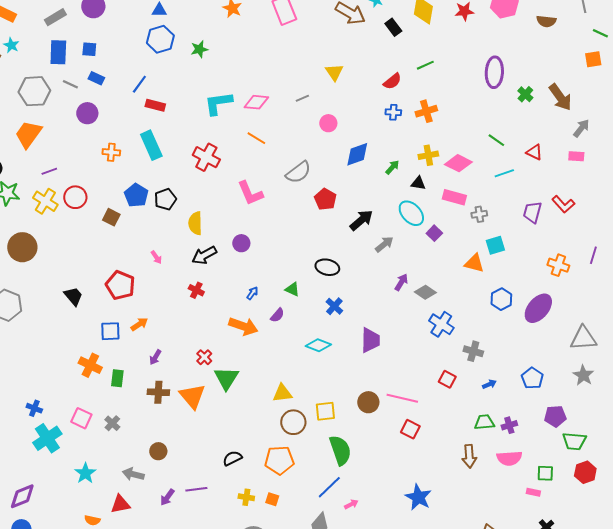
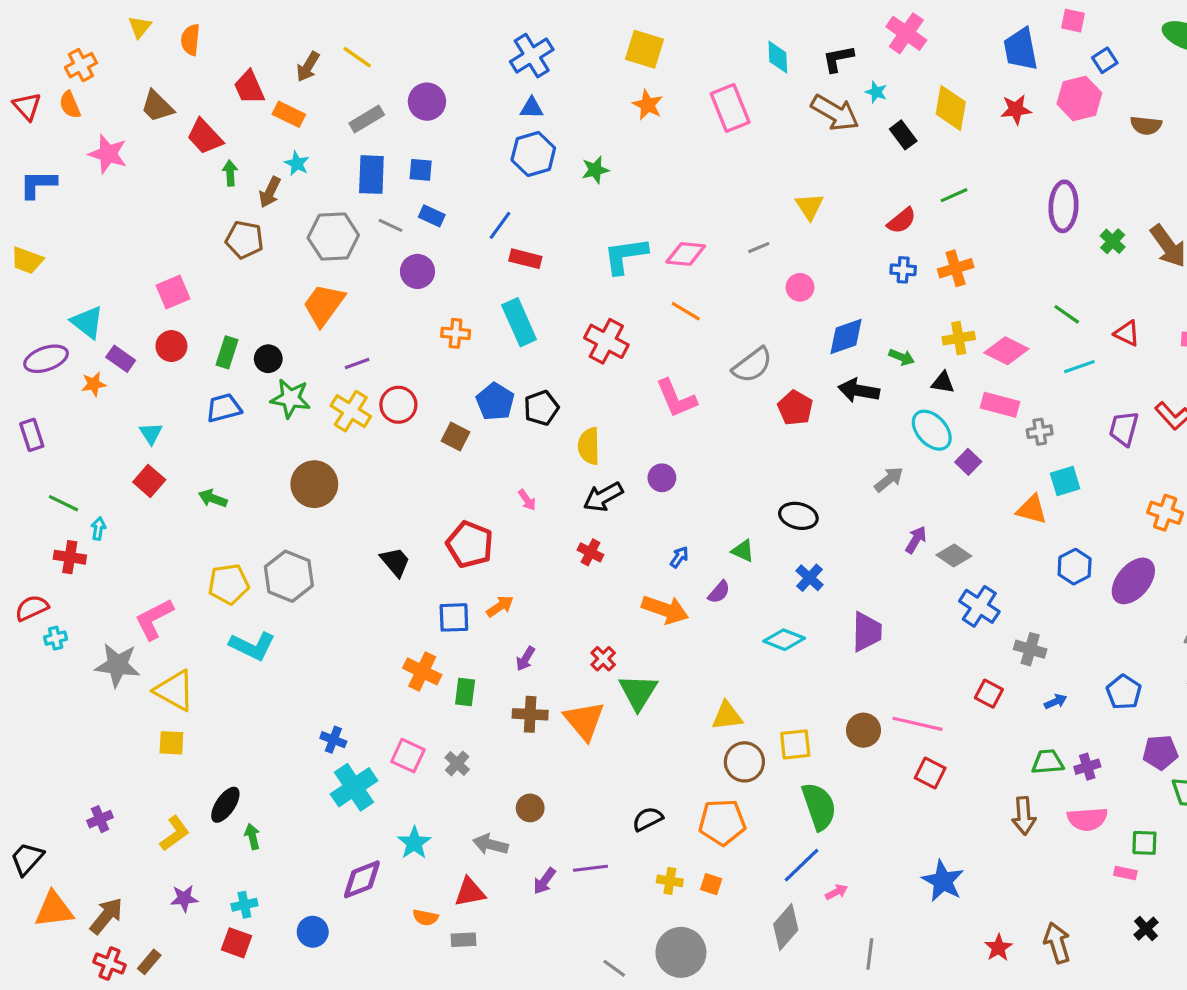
green arrow: (392, 167) -> (902, 357), turned 70
black arrow: (361, 220) -> (859, 390), moved, turned -130
purple diamond: (22, 496) -> (362, 879), moved

